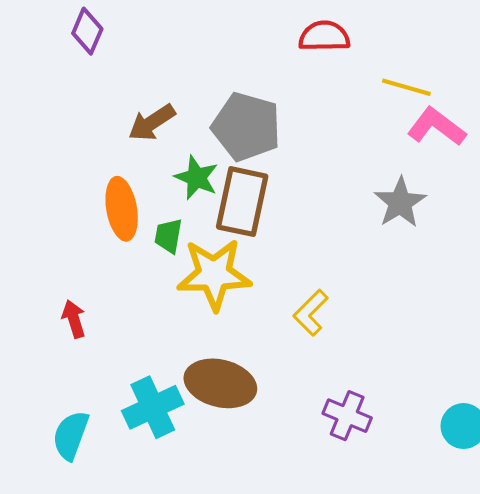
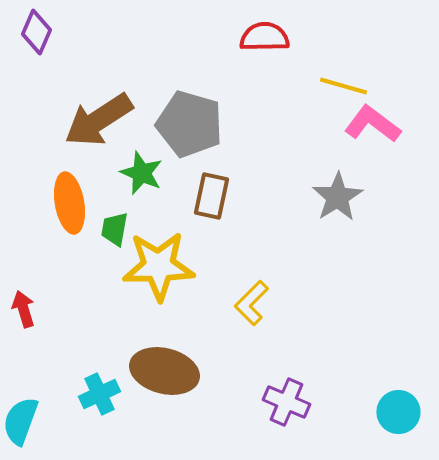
brown arrow: (152, 123) -> (98, 120), size x1.5
brown rectangle: (242, 202) -> (211, 196), moved, size x0.7
cyan cross: (153, 407) -> (99, 394), size x0.7

